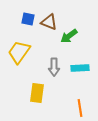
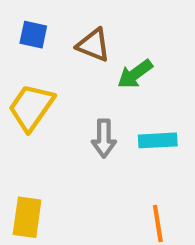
blue square: (28, 19) -> (33, 35), moved
yellow rectangle: (37, 93) -> (27, 217), moved

